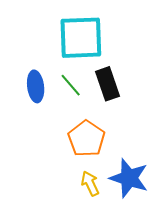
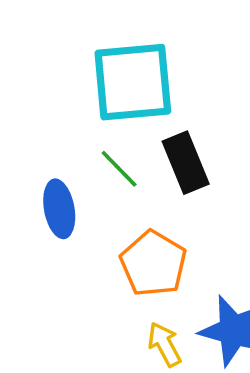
blue ellipse: (36, 86) -> (59, 209), moved

